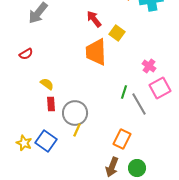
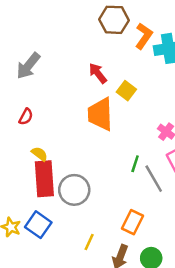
red semicircle: (26, 54) -> (26, 117), moved, turned -32
red rectangle: (51, 104) -> (44, 179), size x2.0
yellow line: (77, 130) -> (89, 242), moved

